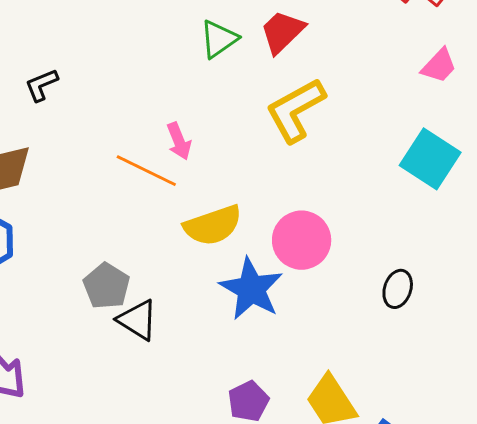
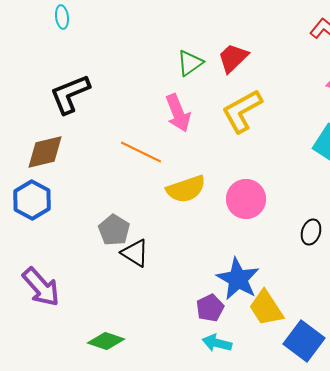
black L-shape: (41, 85) -> (70, 94), size x1.8
pink arrow: (179, 141) -> (178, 113), moved, size x1.5
blue star: (251, 289) -> (238, 279), moved

